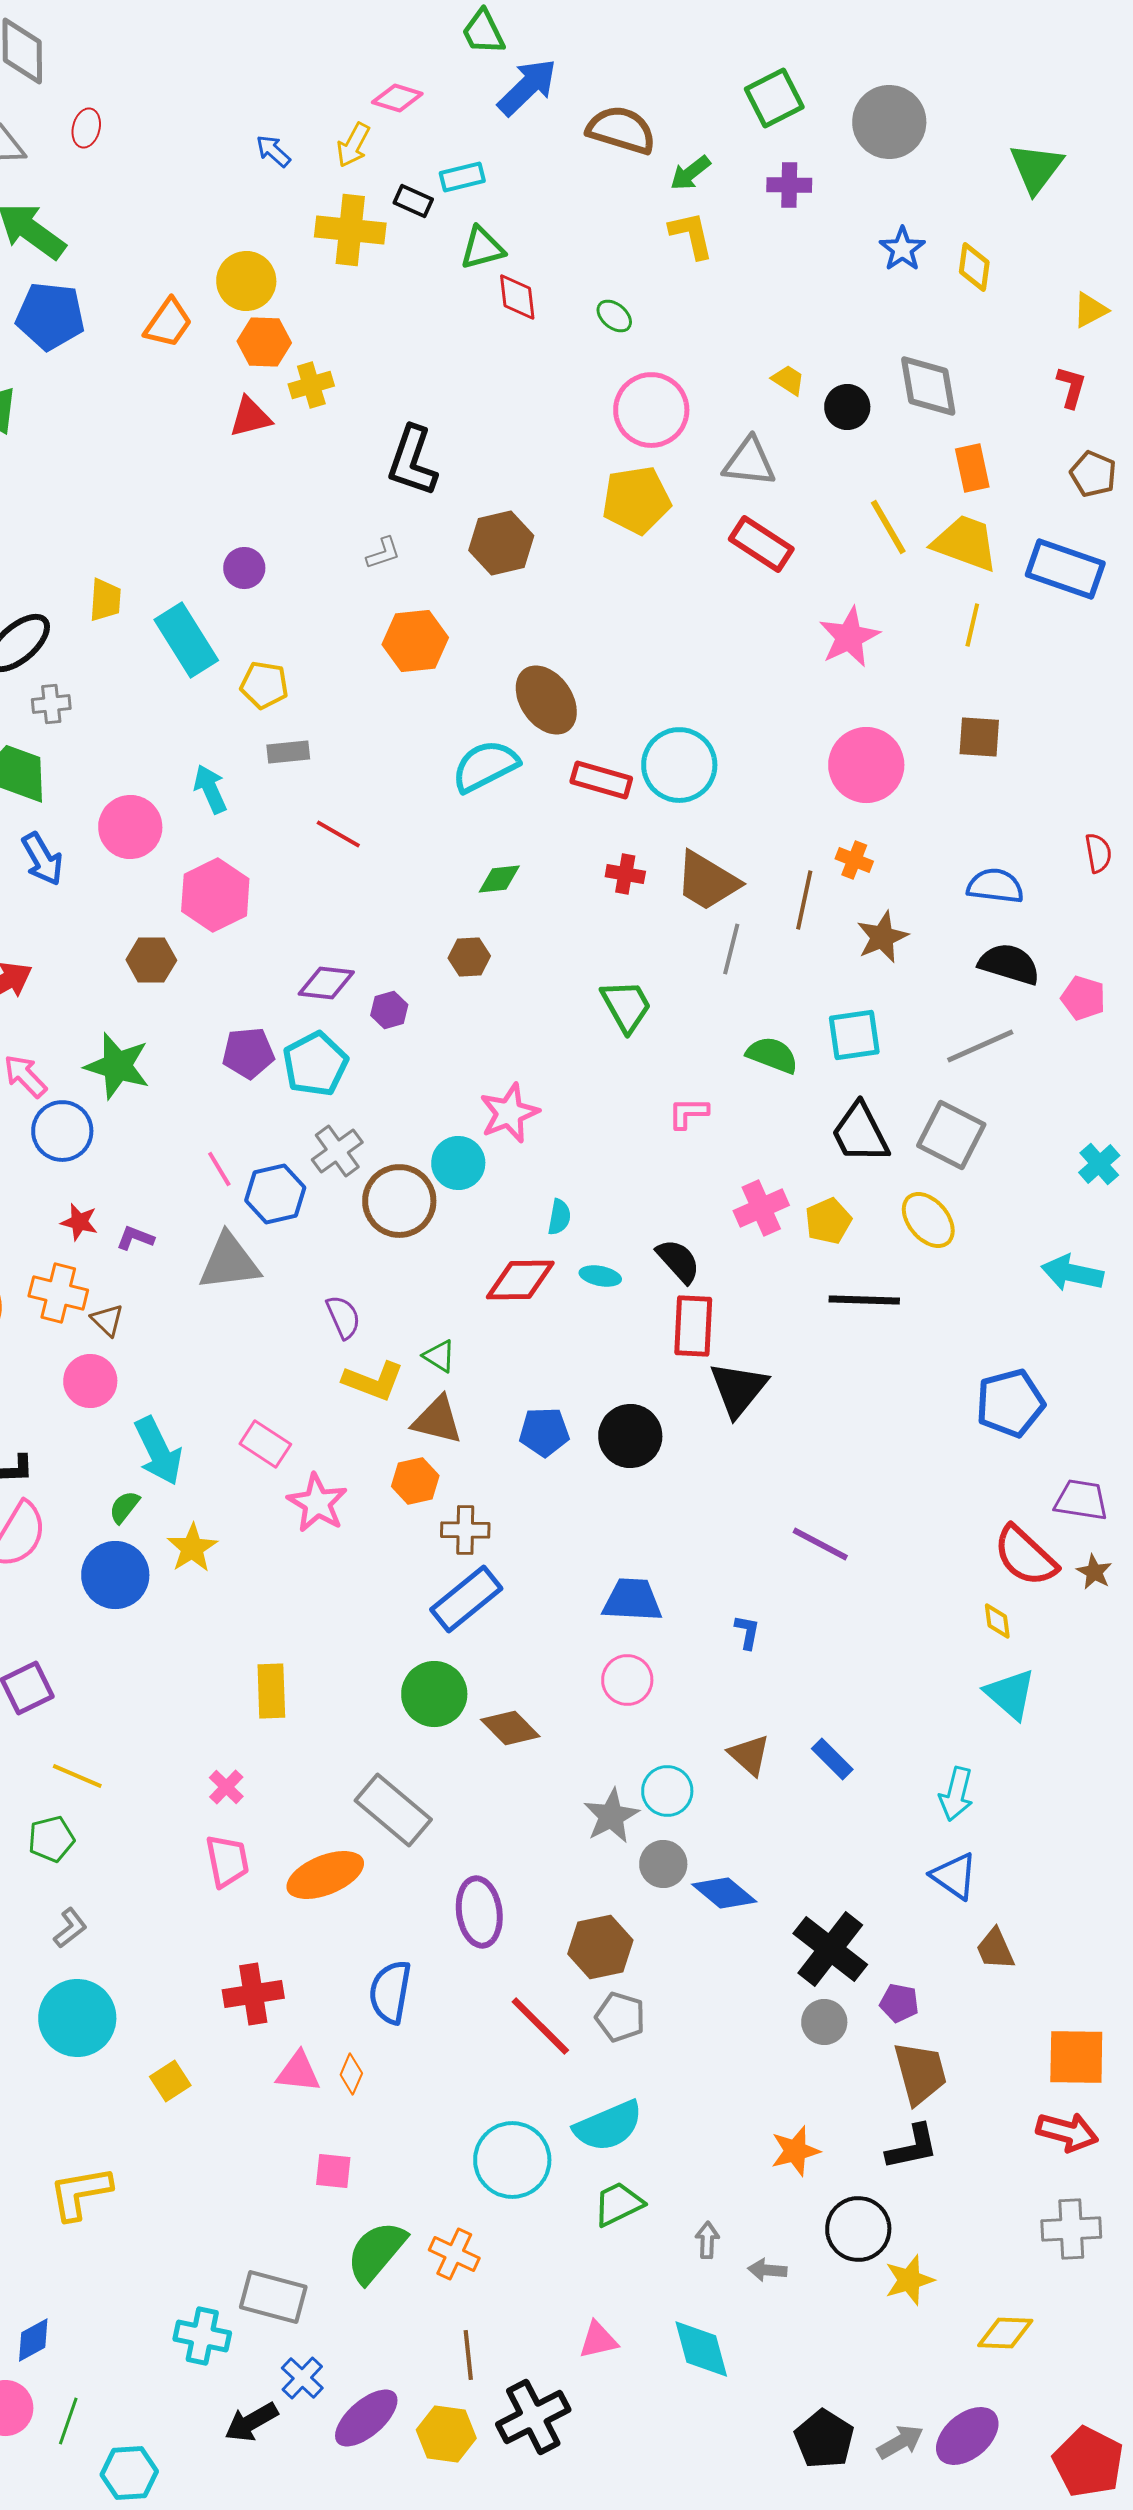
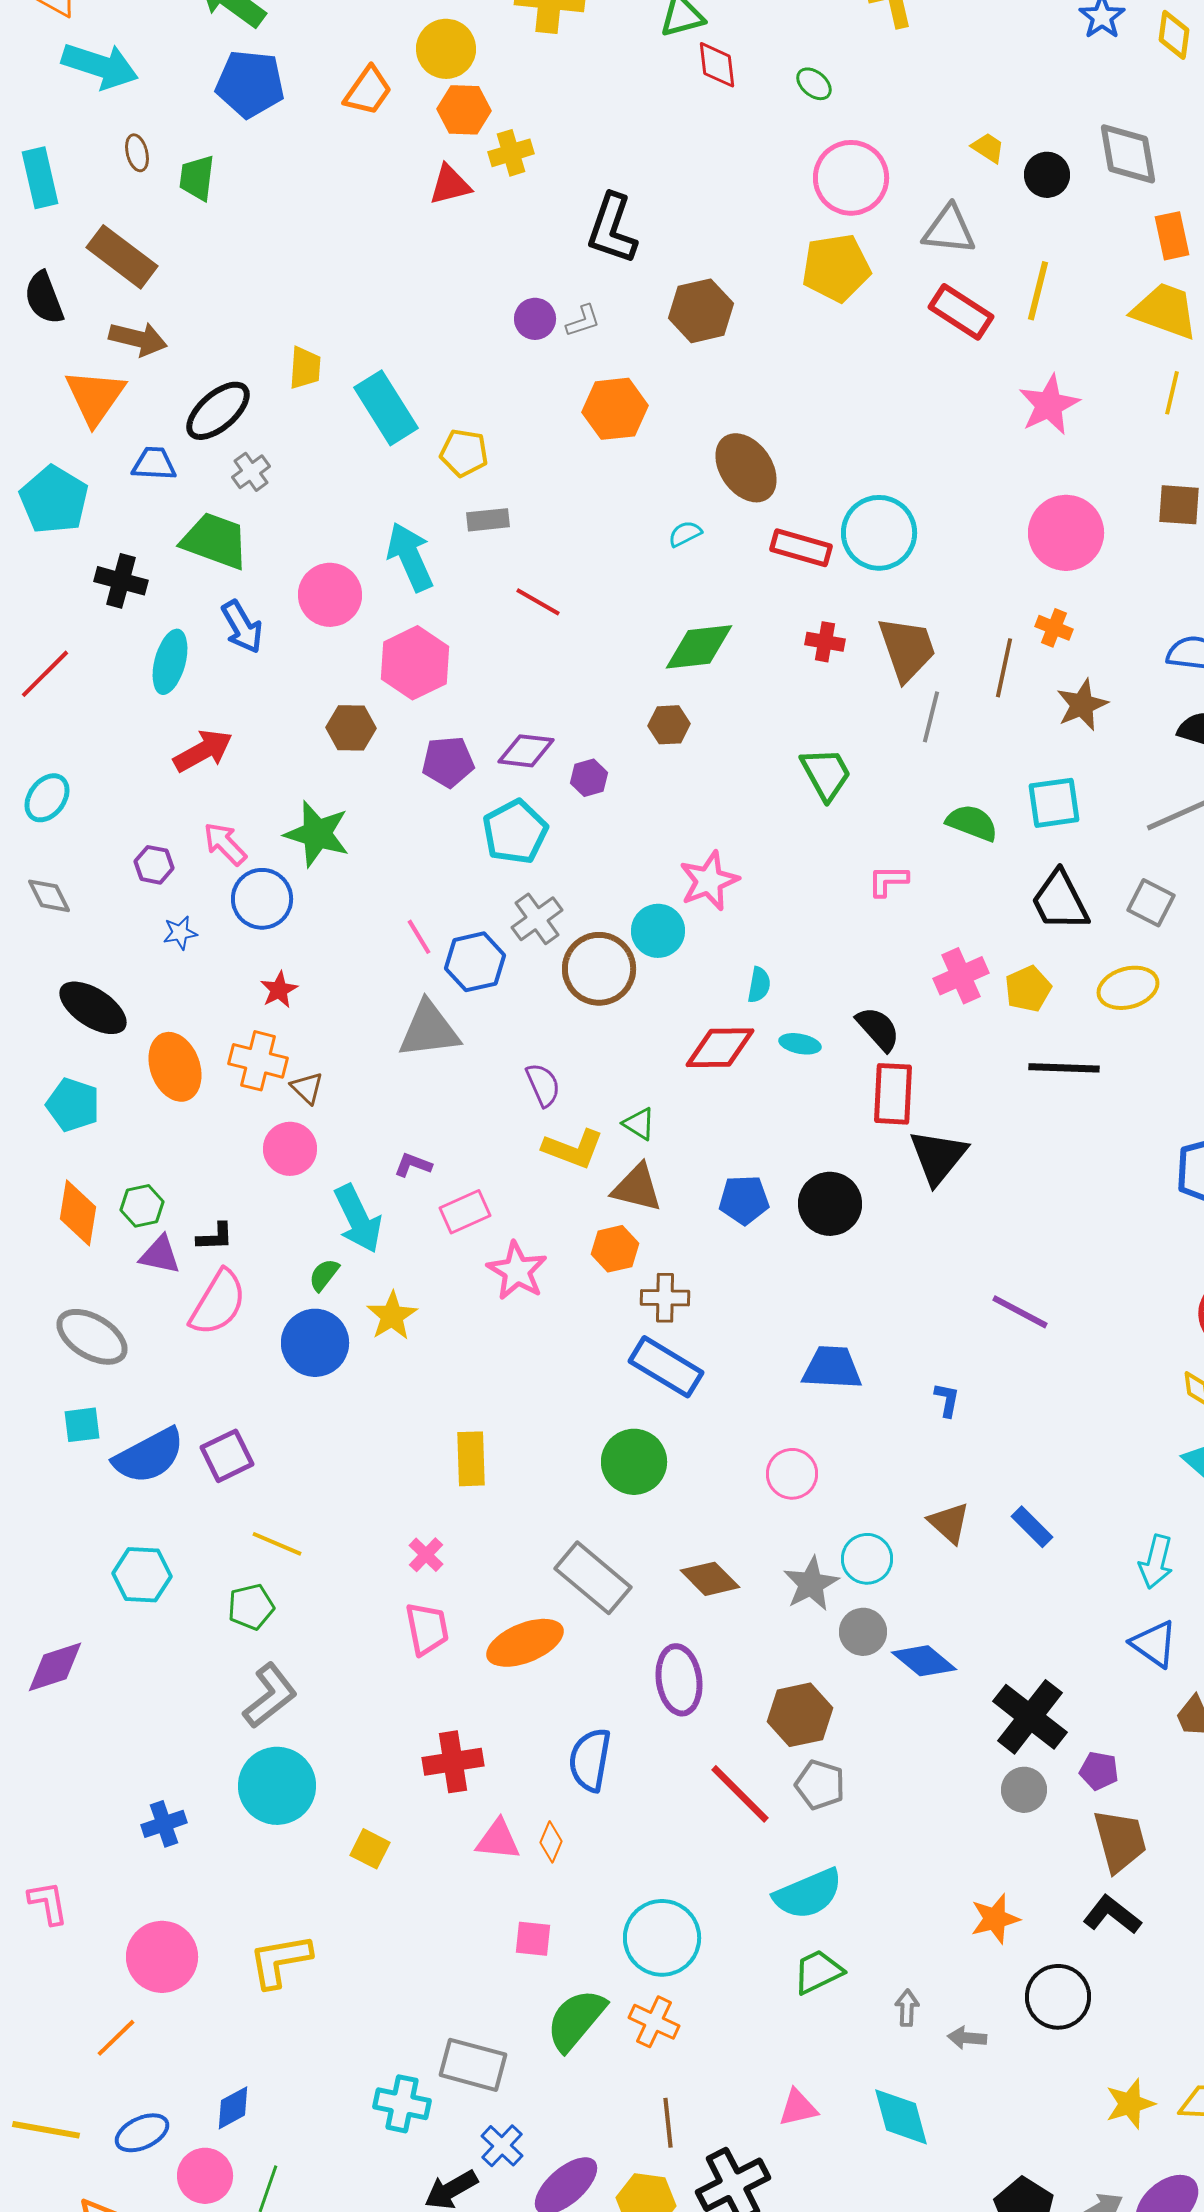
yellow line: (888, 527) -> (1038, 291), moved, turned 44
purple circle: (244, 568) -> (535, 319), moved
gray cross: (51, 704) -> (251, 472), turned -30
cyan semicircle: (485, 766) -> (685, 534), size x0.5
cyan arrow: (210, 789) -> (410, 557), size x1.4
green diamond: (499, 879) -> (699, 647), size x1.6
brown trapezoid: (707, 881) -> (907, 649), turned -140
purple pentagon: (248, 1053) -> (448, 762), moved
gray square: (951, 1135) -> (1151, 903), size x0.7
yellow ellipse: (928, 1220) -> (1128, 988), turned -66
red star: (79, 1222) -> (279, 990), turned 30
purple L-shape: (135, 1238) -> (413, 1165), moved
pink rectangle: (265, 1444) -> (465, 1212), turned -57
blue rectangle: (466, 1599) -> (666, 1367), turned 70
pink circle: (627, 1680) -> (792, 1474), moved
brown diamond: (510, 1728) -> (710, 1579), moved
gray L-shape: (70, 1928) -> (270, 1696), size x1.6
yellow square: (170, 2081) -> (370, 1849), turned -30
black L-shape: (912, 2147) -> (1112, 1915), turned -130
cyan circle: (512, 2160) -> (662, 1938), moved
yellow star: (909, 2280) -> (1130, 2104), moved

